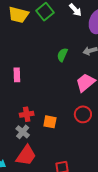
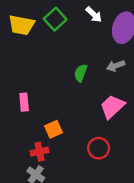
red circle: (83, 114) -> (99, 148), moved
orange square: (50, 122) -> (53, 129), moved, turned -32

